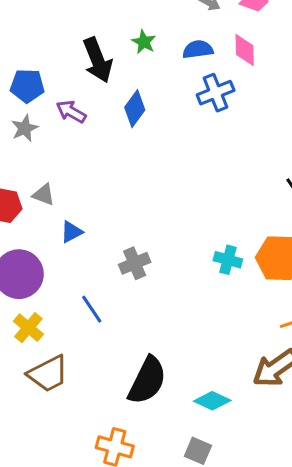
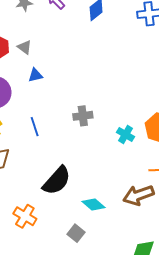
cyan cross: (228, 260) -> (125, 135), moved
gray cross: (135, 263) -> (83, 116), moved

